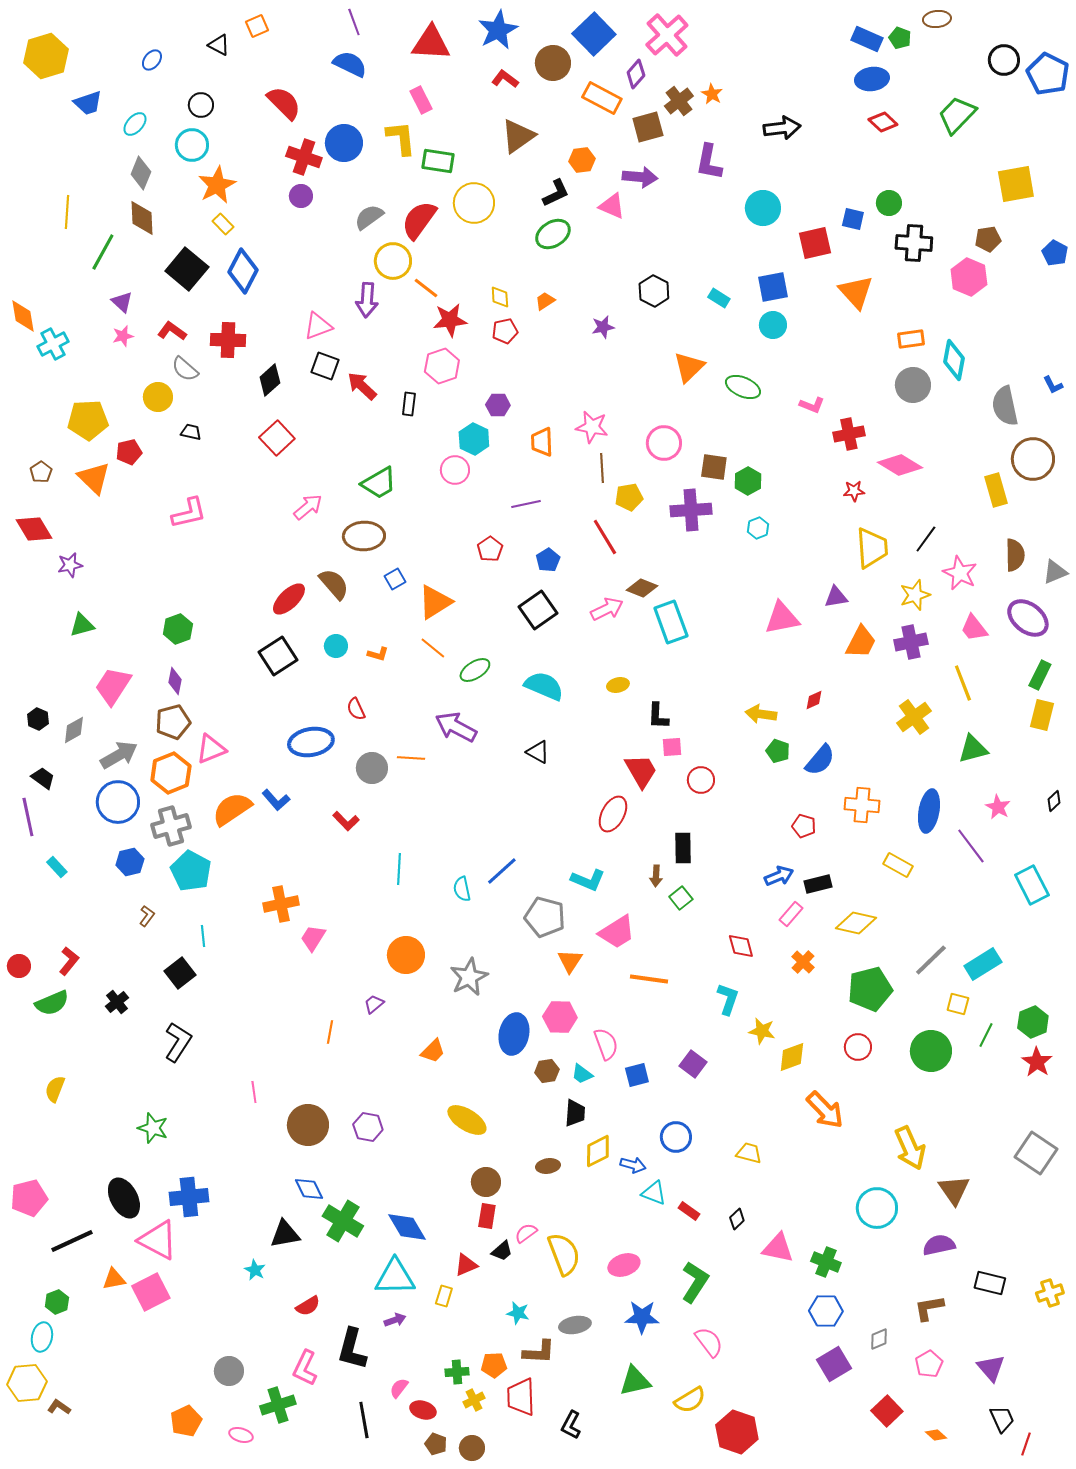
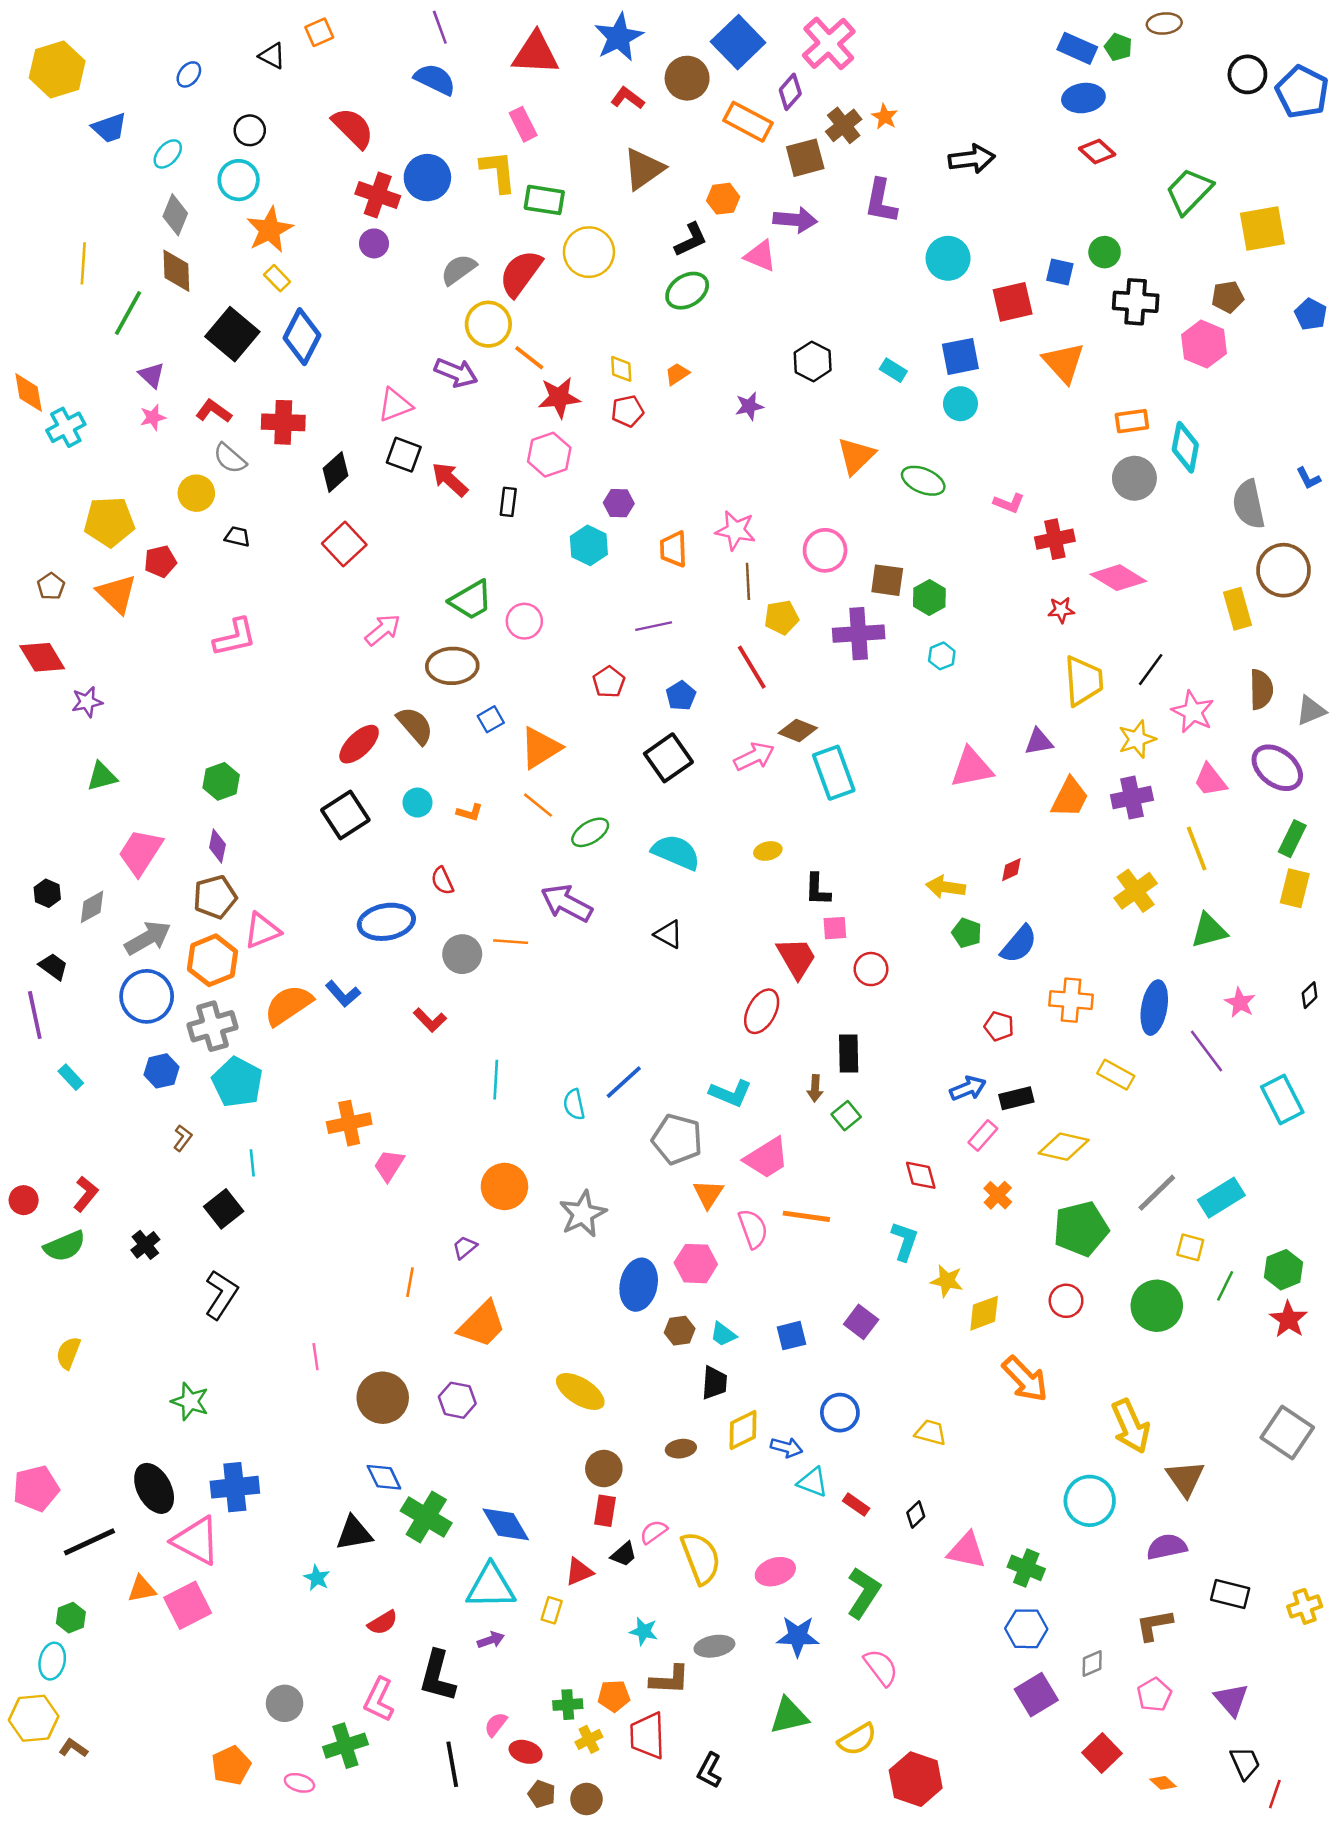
green trapezoid: (957, 115) -> (1189, 191), moved
purple arrow: (367, 300) -> (456, 373), turned -72
pink circle: (455, 470) -> (524, 621), moved
pink semicircle: (606, 1044) -> (753, 1229), moved
orange trapezoid: (433, 1051) -> (482, 1324), moved, size x1.6

